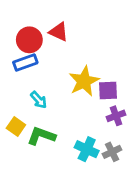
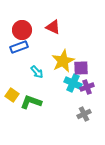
red triangle: (59, 32) -> (53, 27), moved
cyan arrow: (39, 100) -> (37, 72), moved
cyan cross: (87, 149) -> (73, 83), moved

